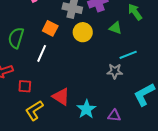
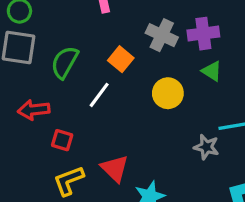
green triangle: (115, 28) -> (212, 71), moved
yellow circle: (83, 32) -> (168, 93), moved

